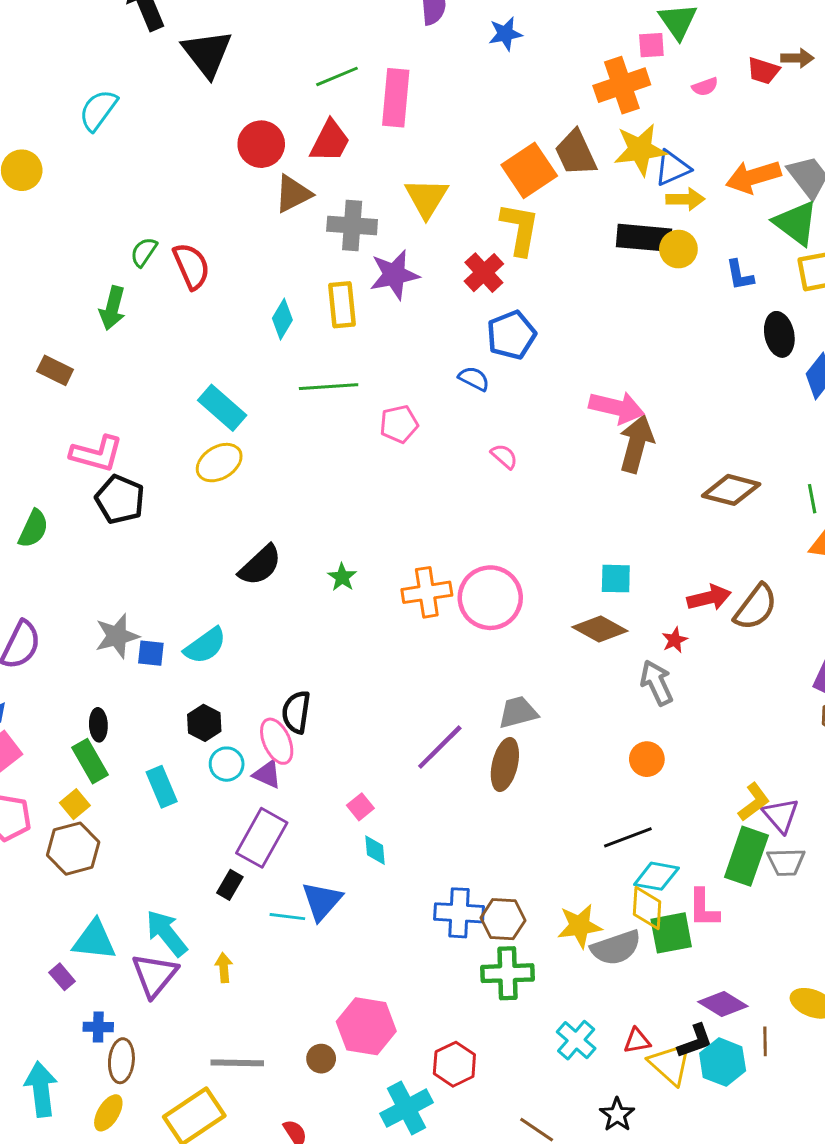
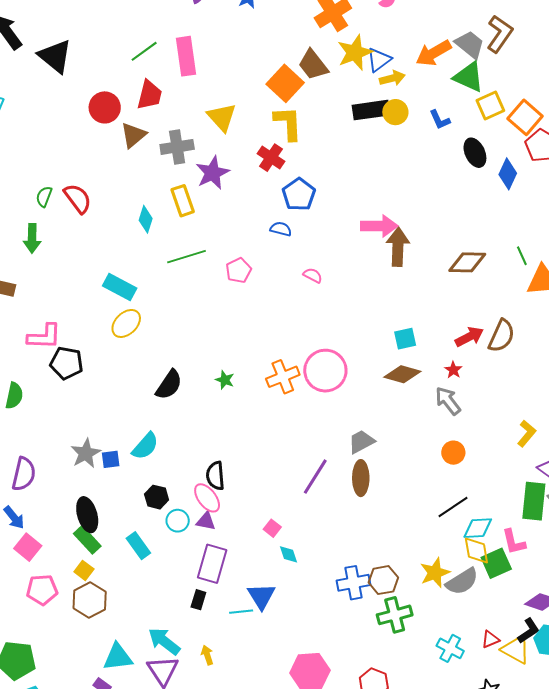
black ellipse: (98, 725) -> (87, 515), size x1.6
yellow L-shape: (754, 802) -> (527, 434), moved

